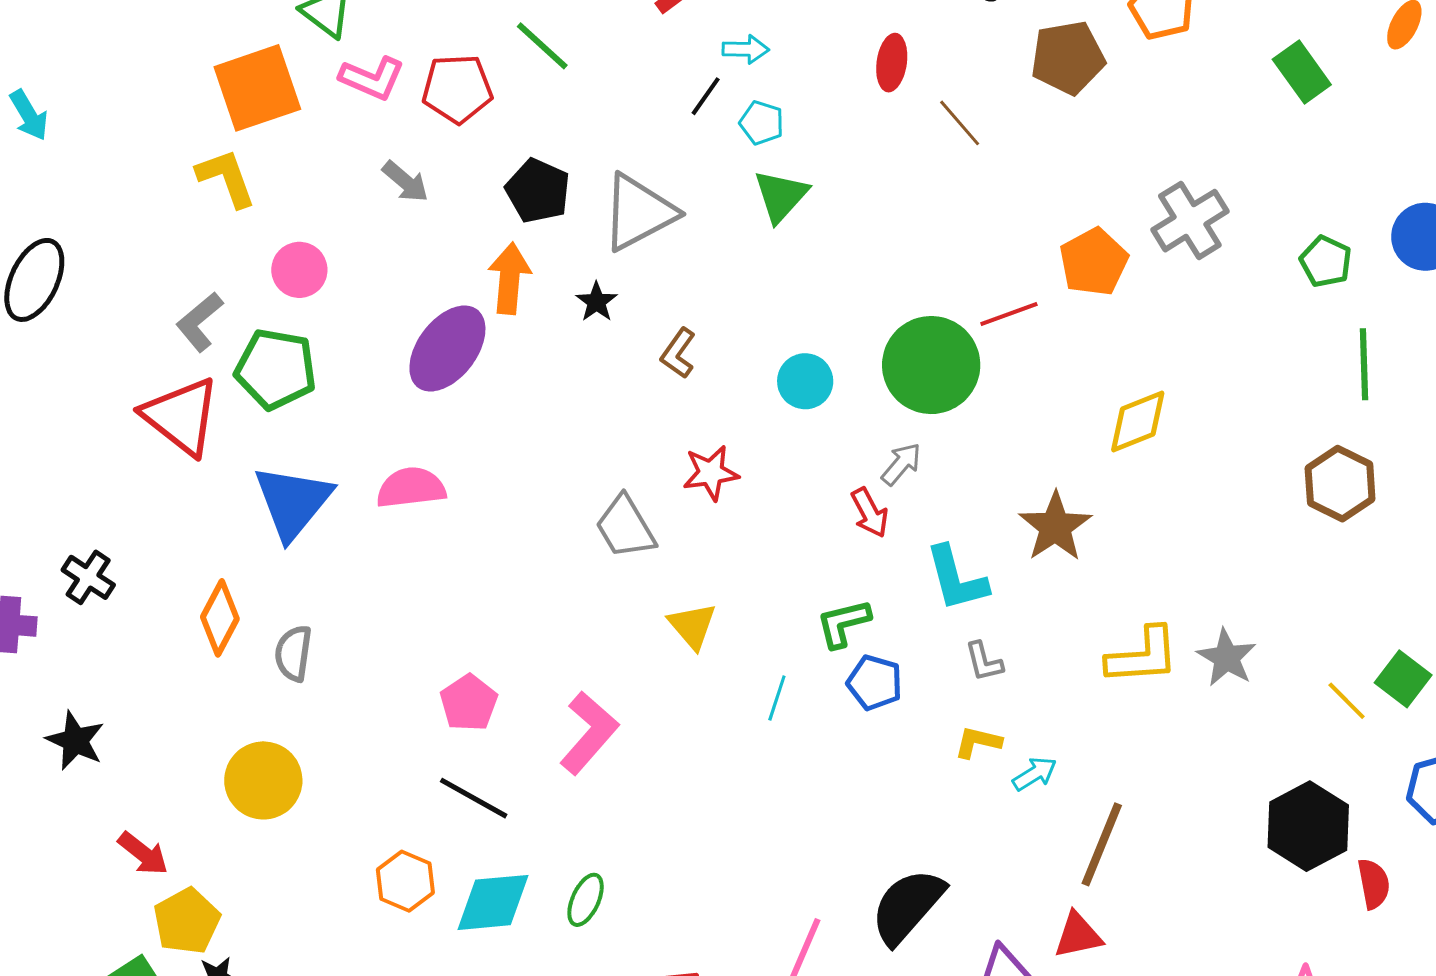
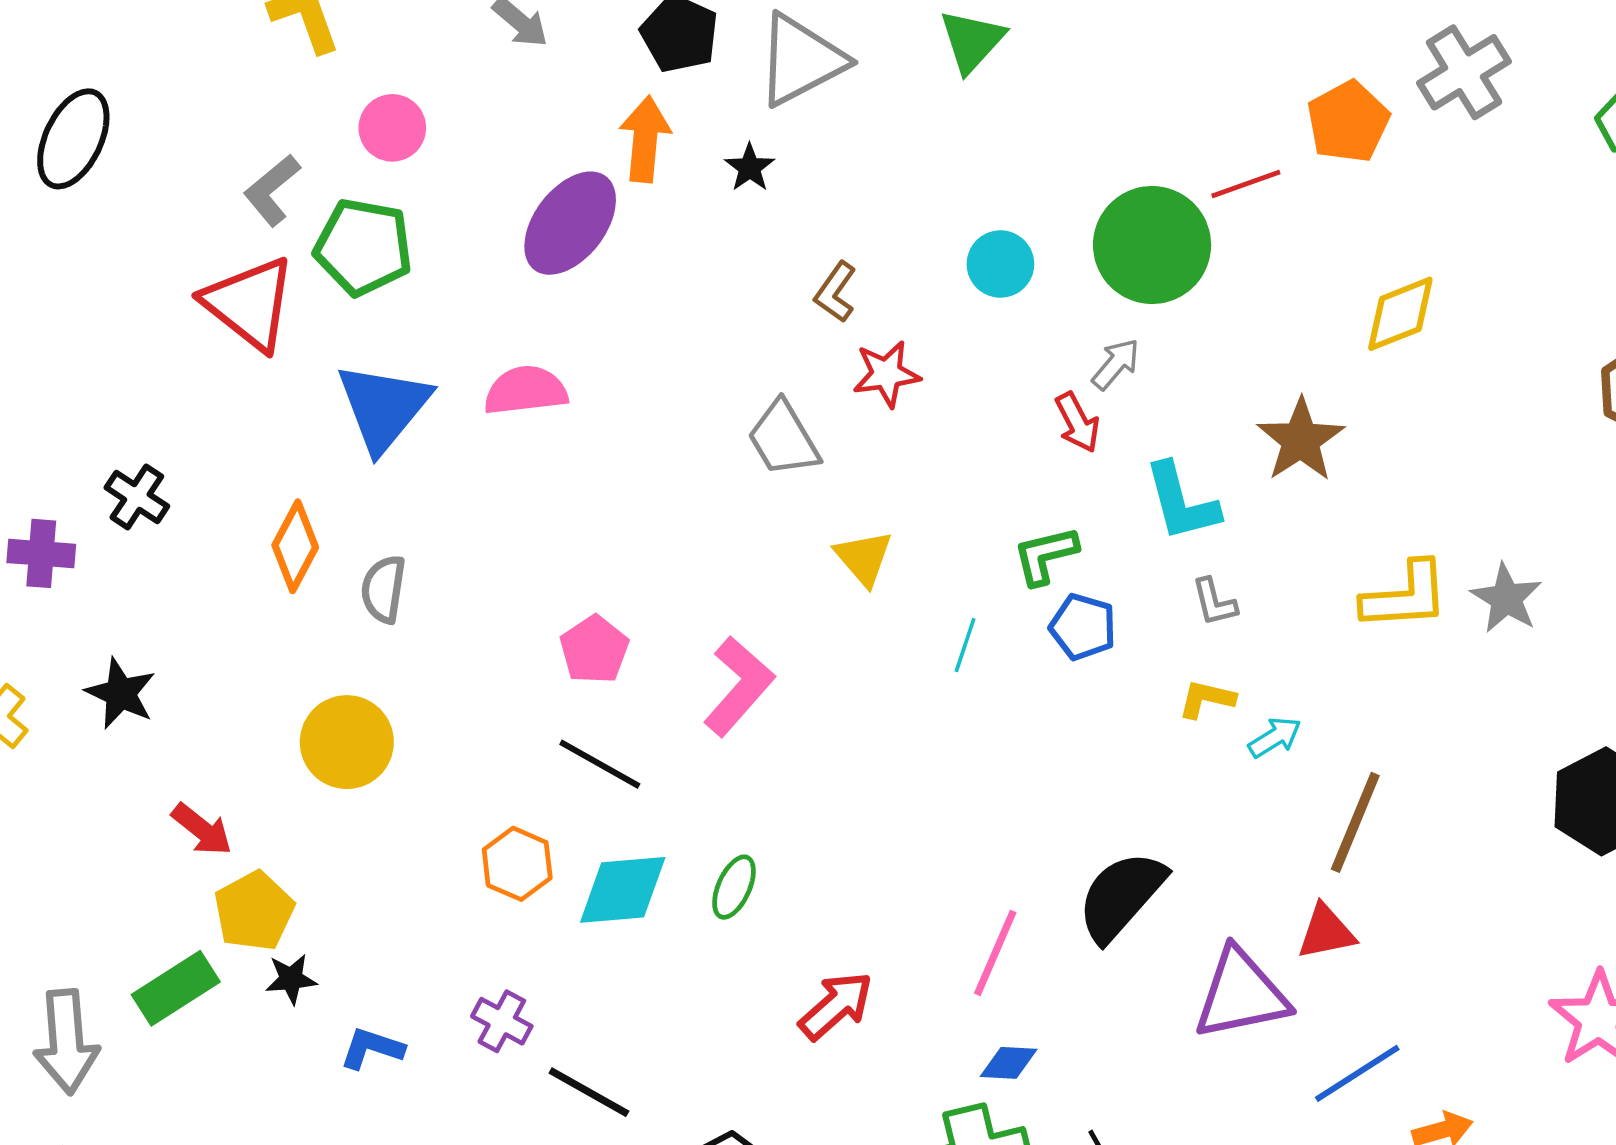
brown L-shape: (678, 353) -> (835, 292), moved

